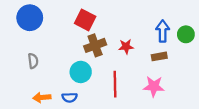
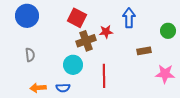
blue arrow: (163, 31) -> (129, 18), moved
red star: (126, 47) -> (106, 32), moved
pink star: (154, 86) -> (165, 74), moved

